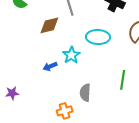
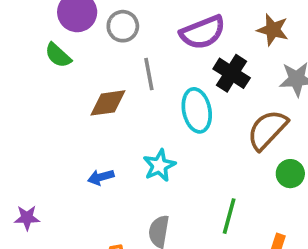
cyan ellipse: (98, 37) -> (197, 110), moved, turned 70
cyan star: (71, 55) -> (159, 165), moved

